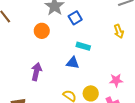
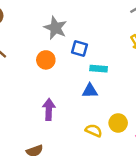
blue square: (75, 18) -> (79, 48), moved, turned -32

